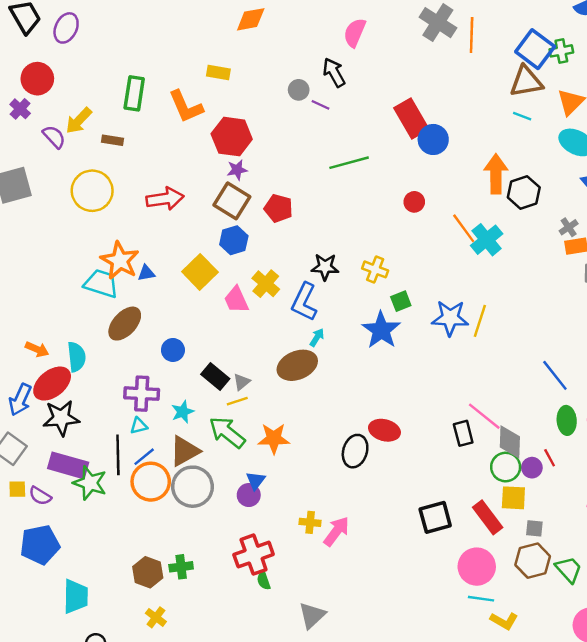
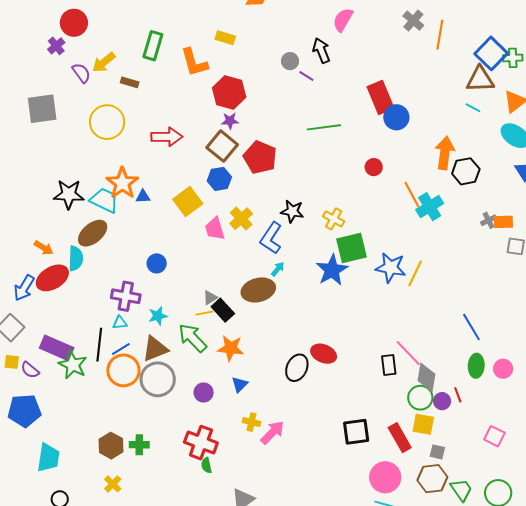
gray cross: (438, 23) -> (413, 21), size x0.7
red pentagon: (278, 208) -> (260, 157), size x1.4
gray cross: (569, 227) -> (489, 220), moved
green square: (401, 301) -> (352, 248), size x1.8
brown ellipse: (125, 324) -> (93, 233), moved
black rectangle: (215, 377) -> (223, 310), moved
black star: (61, 418) -> (69, 194), moved
blue triangle: (256, 481) -> (240, 384), moved
red cross: (254, 555) -> (201, 443), turned 32

